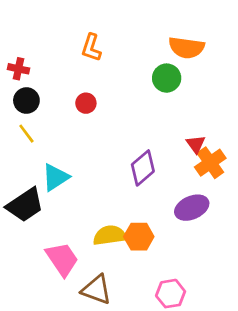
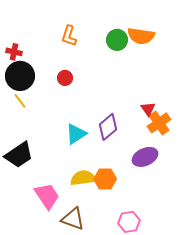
green circle: (167, 78) -> (117, 40), moved
black circle: (26, 101) -> (20, 76), size x1.5
cyan triangle: (56, 177) -> (76, 134), moved

